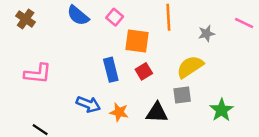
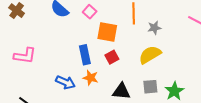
gray star: (206, 33) -> (154, 28), moved
gray square: (182, 95) -> (150, 87), moved
orange star: (119, 112) -> (91, 78), moved

